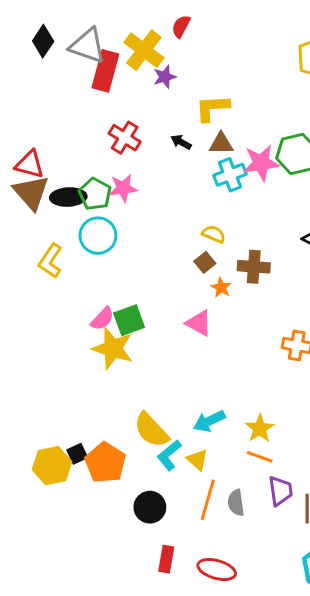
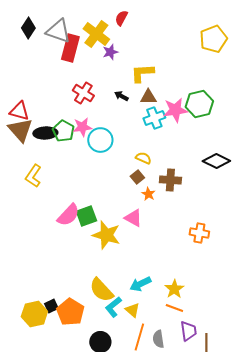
cyan circle: (98, 236) -> (100, 140), moved
pink semicircle: (102, 319) -> (68, 215), size x1.4
yellow star: (113, 348) -> (106, 235), moved

